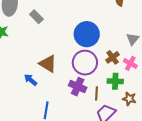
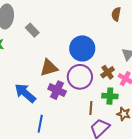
brown triangle: (48, 64) -> (49, 68), moved, turned -48
blue arrow: (31, 80) -> (25, 93), size x1.6
purple cross: (78, 87) -> (57, 90), moved

